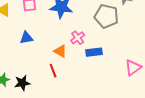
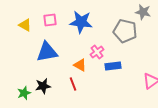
blue triangle: (26, 38) -> (47, 52), size x1.6
black star: (22, 83) -> (43, 86), moved

